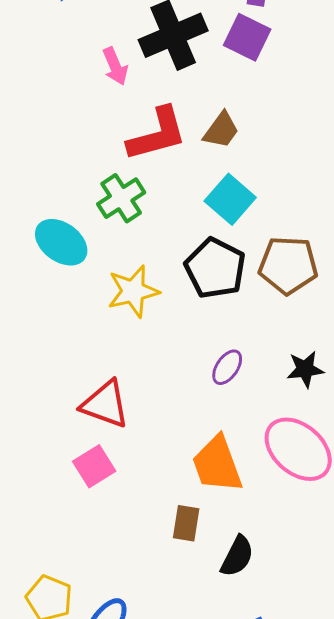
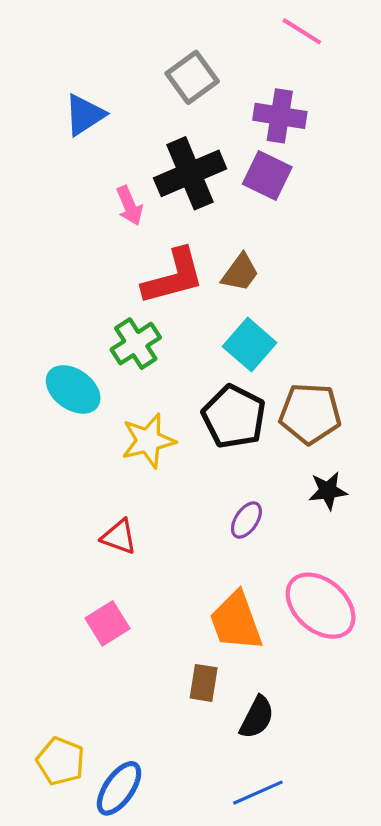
black star: (305, 369) -> (328, 491), moved
red triangle: (105, 404) -> (119, 537), moved, size x0.7

